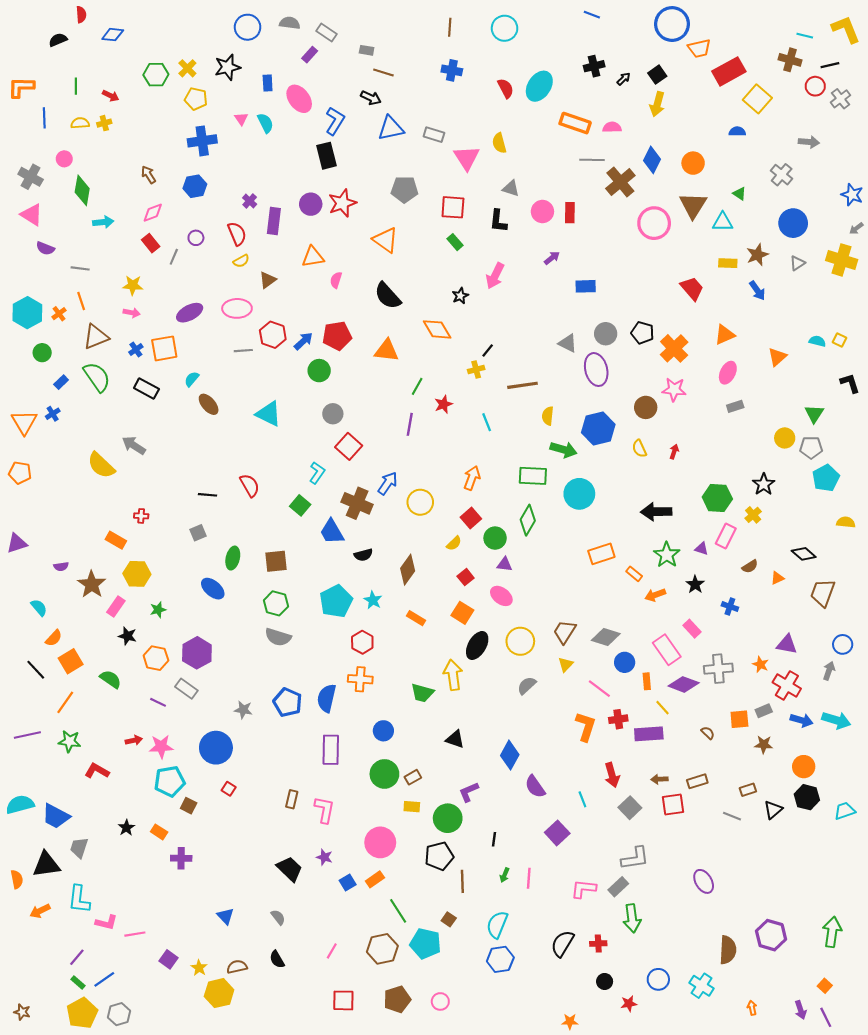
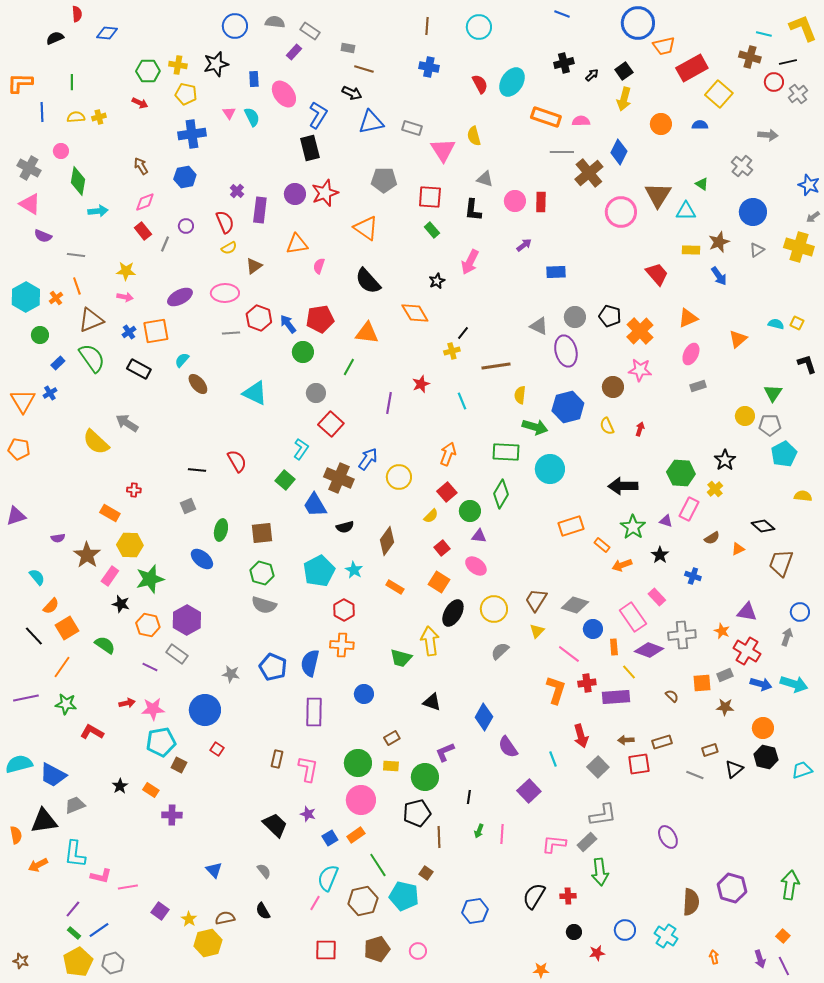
yellow cross: (187, 68) -> (178, 65), turned -36
red arrow: (111, 96) -> (140, 103), moved
orange circle: (693, 163) -> (661, 124), moved
blue arrow: (303, 341) -> (288, 324), turned -84
green line: (417, 386) -> (349, 367), moved
green star: (158, 610) -> (150, 579), size x1.8
green circle: (384, 774) -> (358, 763), moved
gray trapezoid: (79, 848) -> (75, 805), turned 50
cyan semicircle: (497, 925) -> (328, 878), moved

